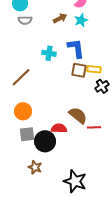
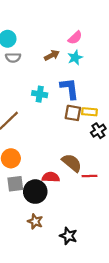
brown star: (35, 167) -> (35, 221), moved
black star: (75, 181) -> (68, 236), size x0.7

